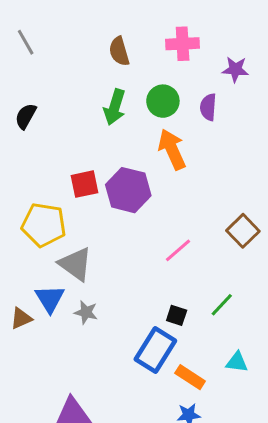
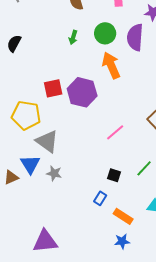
green arrow: (115, 107) -> (73, 37), size x0.6
purple semicircle: (208, 107) -> (135, 37), size x1.5
blue rectangle: (155, 350) -> (100, 198), size x0.5

